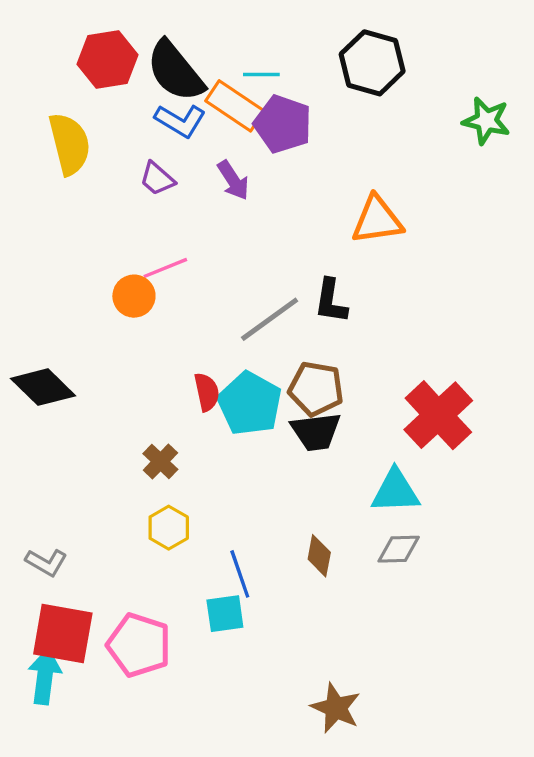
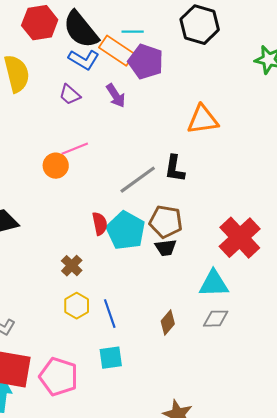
black trapezoid: (316, 432) -> (166, 248), size x0.7
brown diamond: (319, 556) -> (168, 323), turned 30
blue line: (240, 574) -> (110, 314), moved

